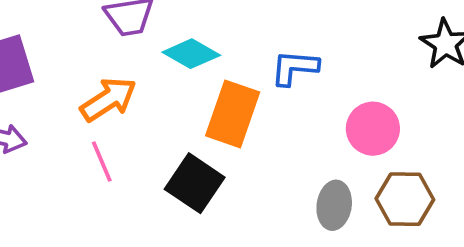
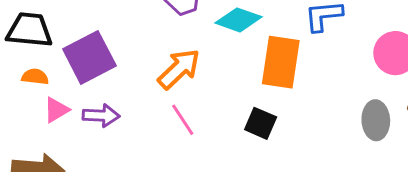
black square: (195, 183) -> (261, 123), size x0.7

